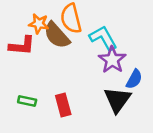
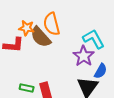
cyan L-shape: (103, 38) -> (94, 39), moved
green rectangle: (27, 101) -> (27, 88), moved

